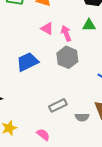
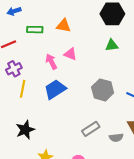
pink arrow: (66, 33) -> (51, 62), moved
gray hexagon: (67, 57) -> (103, 90), moved

